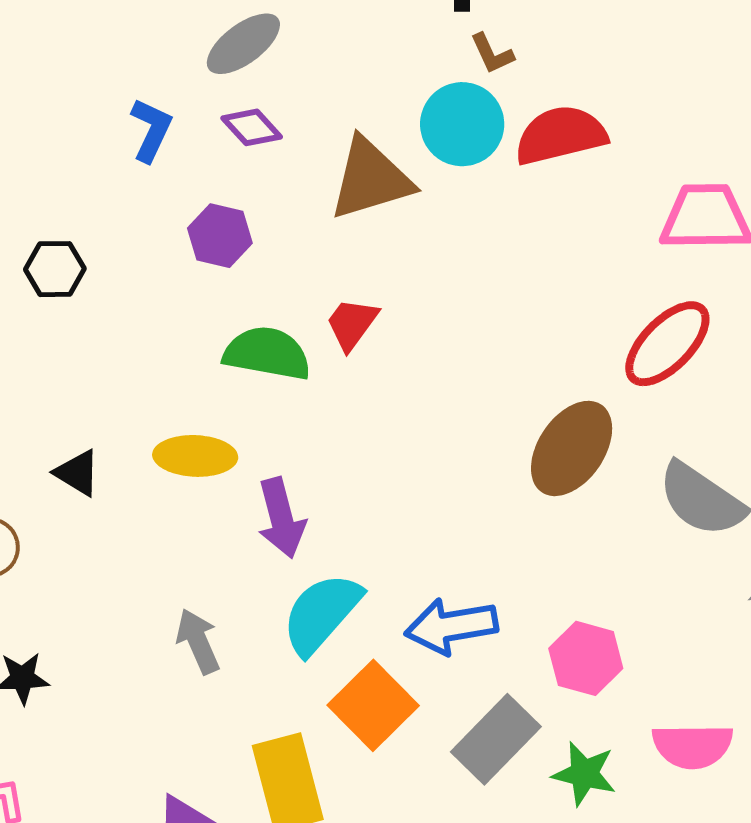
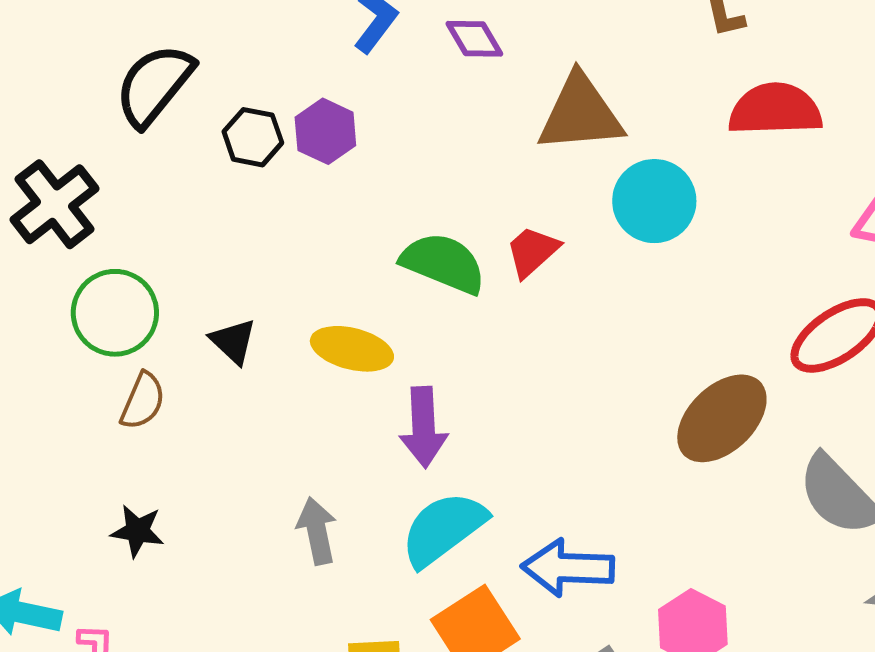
cyan circle: (462, 124) -> (654, 201), moved
purple hexagon: (220, 236) -> (325, 131), moved

